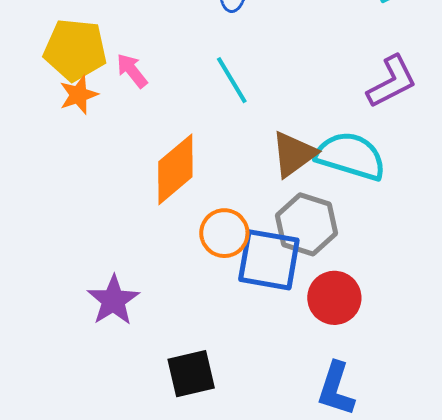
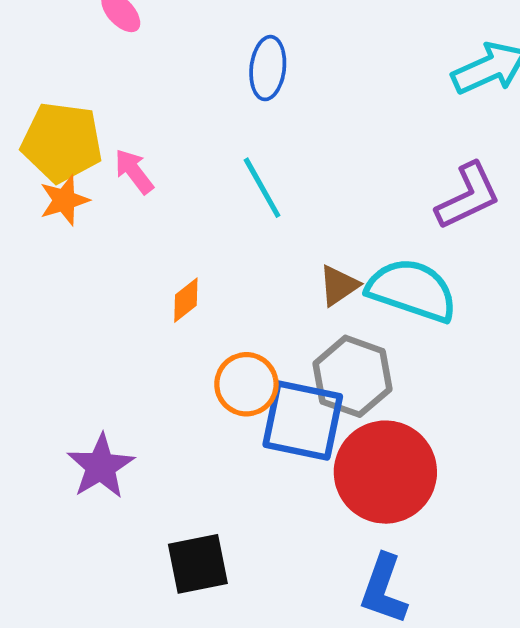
brown triangle: (294, 154) -> (339, 285), size x0.7
orange diamond: (175, 169) -> (186, 300), size x0.5
red circle: (334, 298) -> (385, 472), size x1.5

